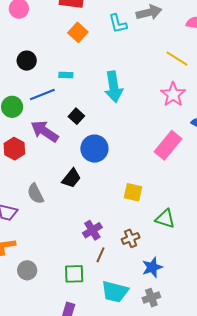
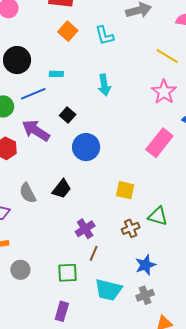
cyan L-shape: (118, 24) -> (105, 36), moved
black circle: (27, 61) -> (17, 60), size x1.4
cyan arrow: (114, 87) -> (104, 85), size x0.7
black trapezoid: (71, 178) -> (62, 189), moved
brown cross: (131, 238) -> (131, 228), moved

